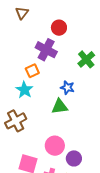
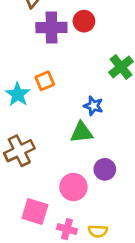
purple cross: (46, 50) -> (51, 28), moved, turned -30
cyan star: (24, 90) -> (18, 94), moved
purple circle: (74, 158) -> (105, 169), moved

